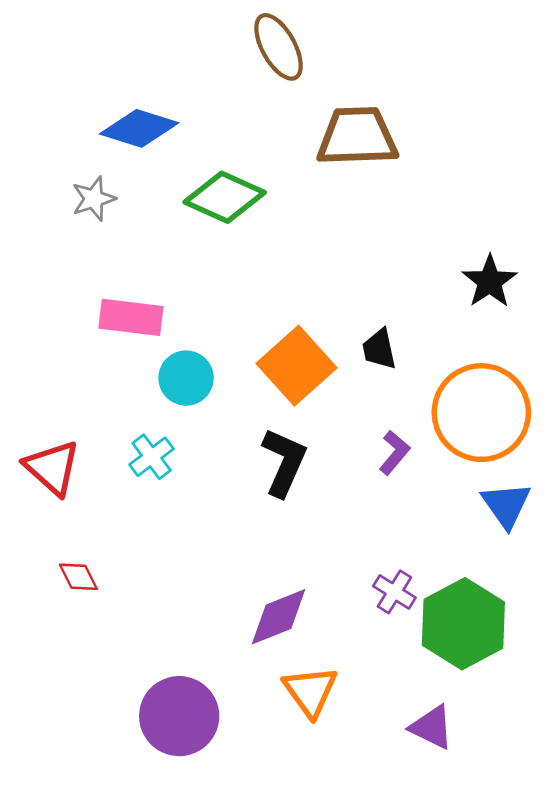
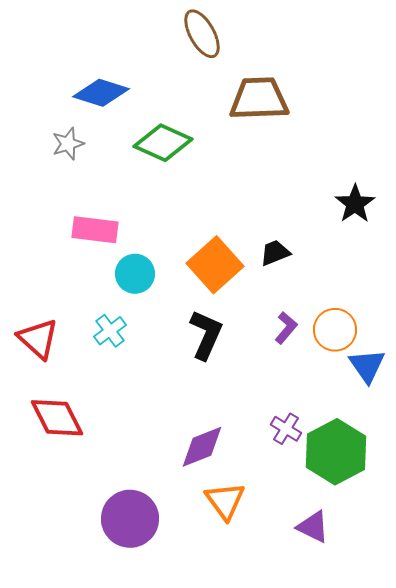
black trapezoid: (379, 349) -> (275, 253), turned 80
orange circle: (481, 413) -> (335, 330), moved, size x0.6
red diamond: (78, 577) -> (57, 418), size x1.8

